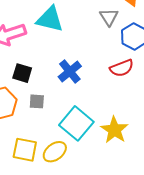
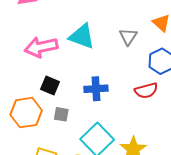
gray triangle: (109, 17) -> (128, 37), moved
blue cross: (70, 72) -> (96, 89), turned 30

